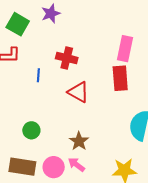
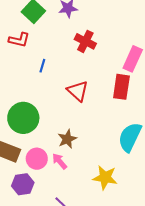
red cross: (67, 58) -> (85, 41), moved
green circle: (31, 130) -> (23, 118), size x1.8

